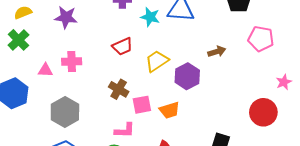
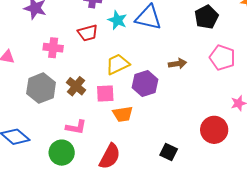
red trapezoid: (122, 46) -> (88, 33), moved
pink cross: (72, 61) -> (53, 48), moved
pink square: (142, 105) -> (105, 93), moved
gray hexagon: (65, 112) -> (41, 88), moved

